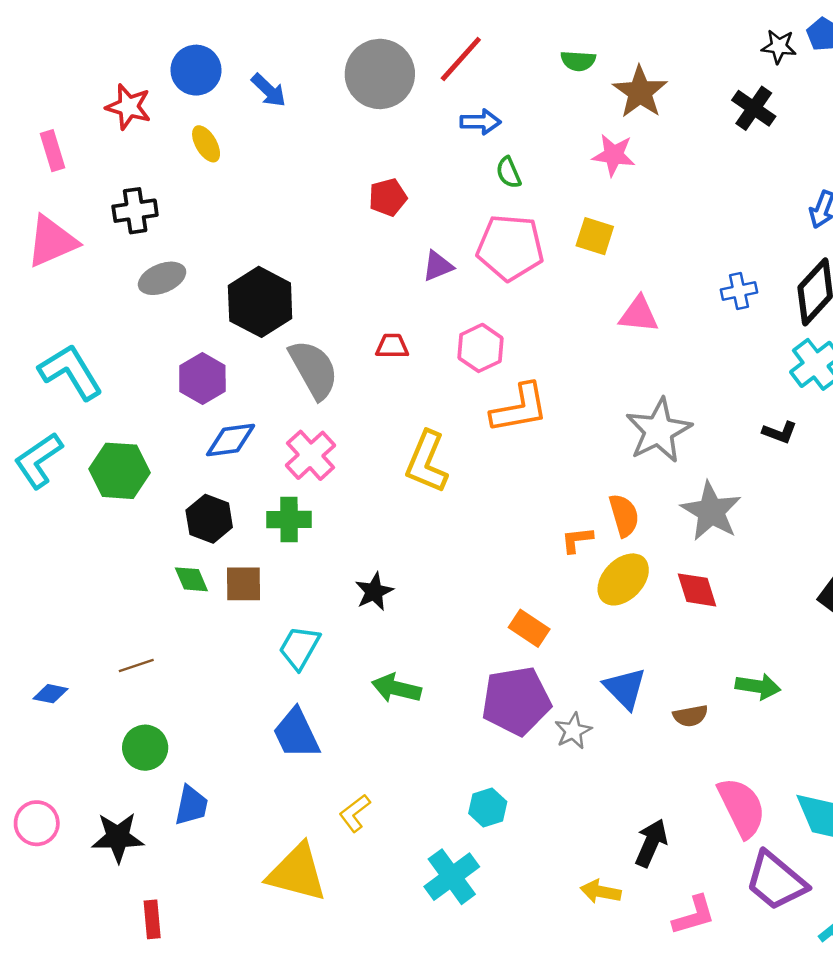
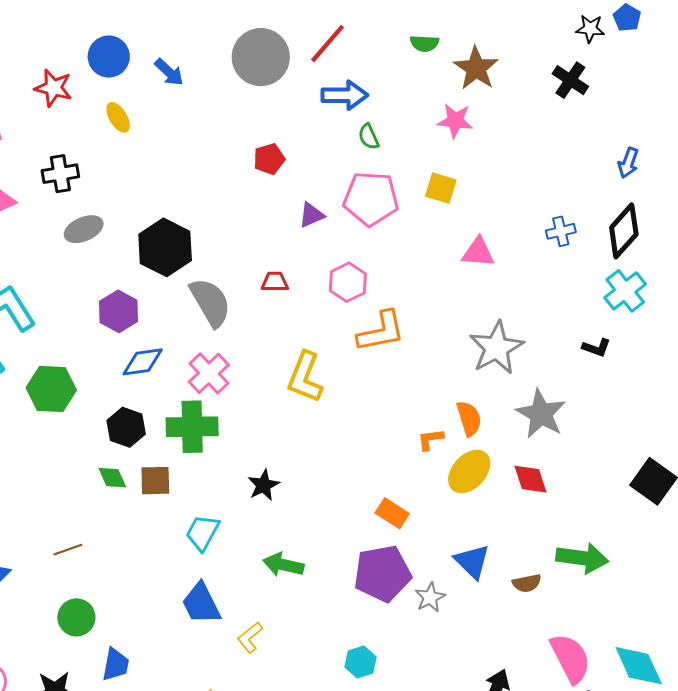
blue arrow: (480, 122) -> (345, 95), size x1.4
green cross: (289, 520) -> (192, 427), size x1.4
green arrow: (758, 686) -> (582, 558), size x1.4
yellow L-shape: (355, 813) -> (250, 637), moved

